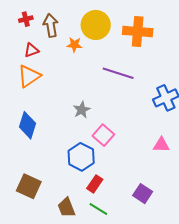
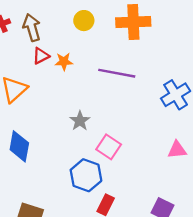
yellow circle: (96, 25) -> (84, 21), size x0.6
orange star: (74, 45) -> (64, 62), moved
red triangle: (31, 50) -> (41, 56), moved

